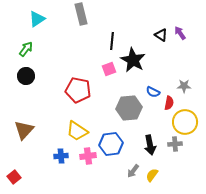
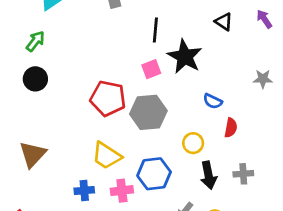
purple arrow: (180, 33) -> (264, 19), moved
gray star: (184, 86) -> (263, 79), moved
red semicircle: (169, 103) -> (231, 128), moved
gray hexagon: (129, 108) -> (148, 112), moved
yellow circle: (185, 122) -> (193, 143), moved, size x0.6

